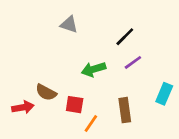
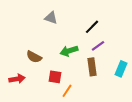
brown semicircle: (46, 92) -> (34, 57), moved
brown rectangle: (125, 110) -> (92, 67), moved

